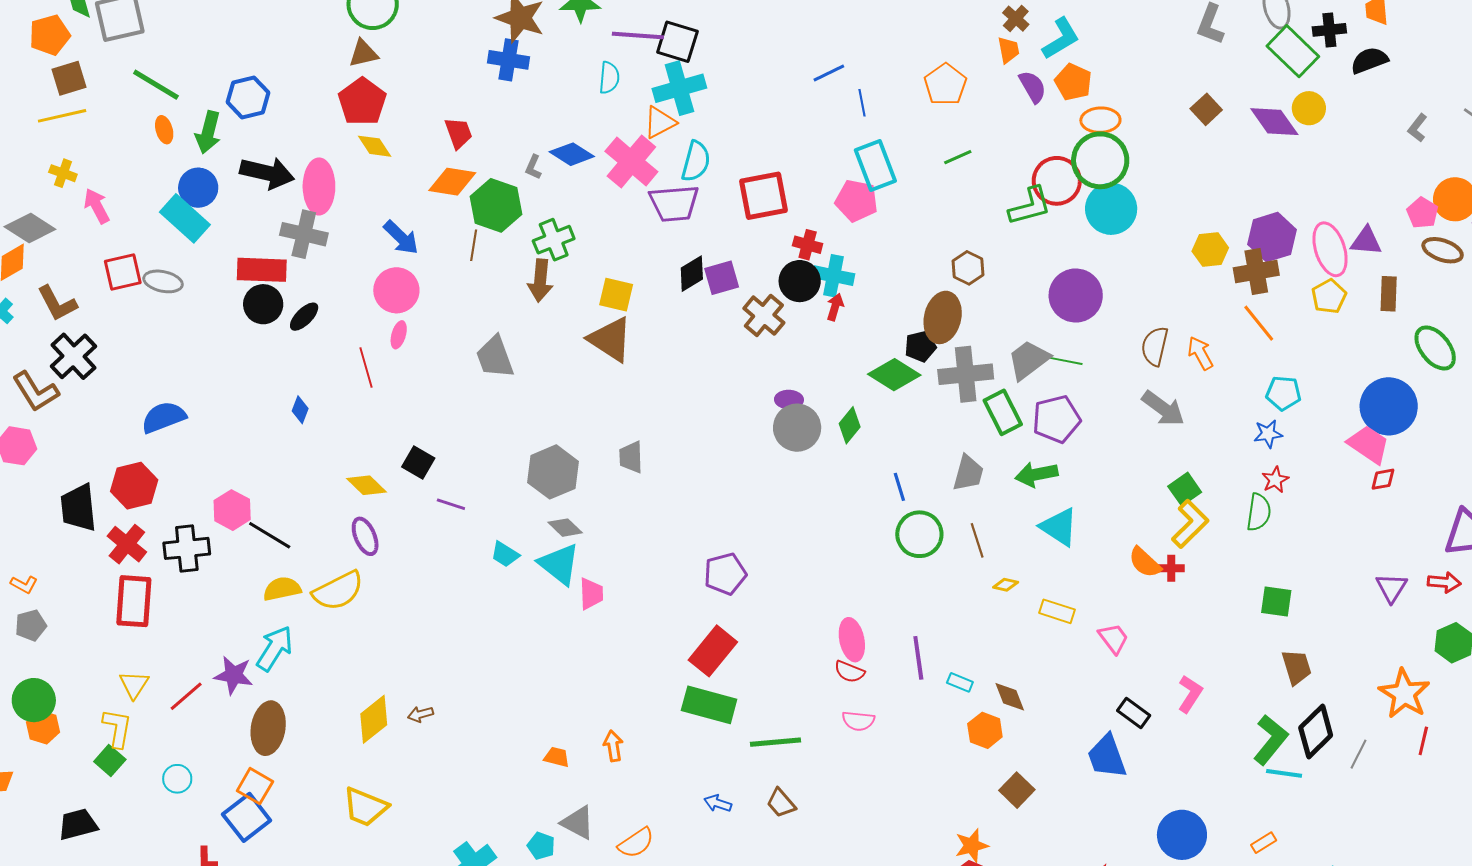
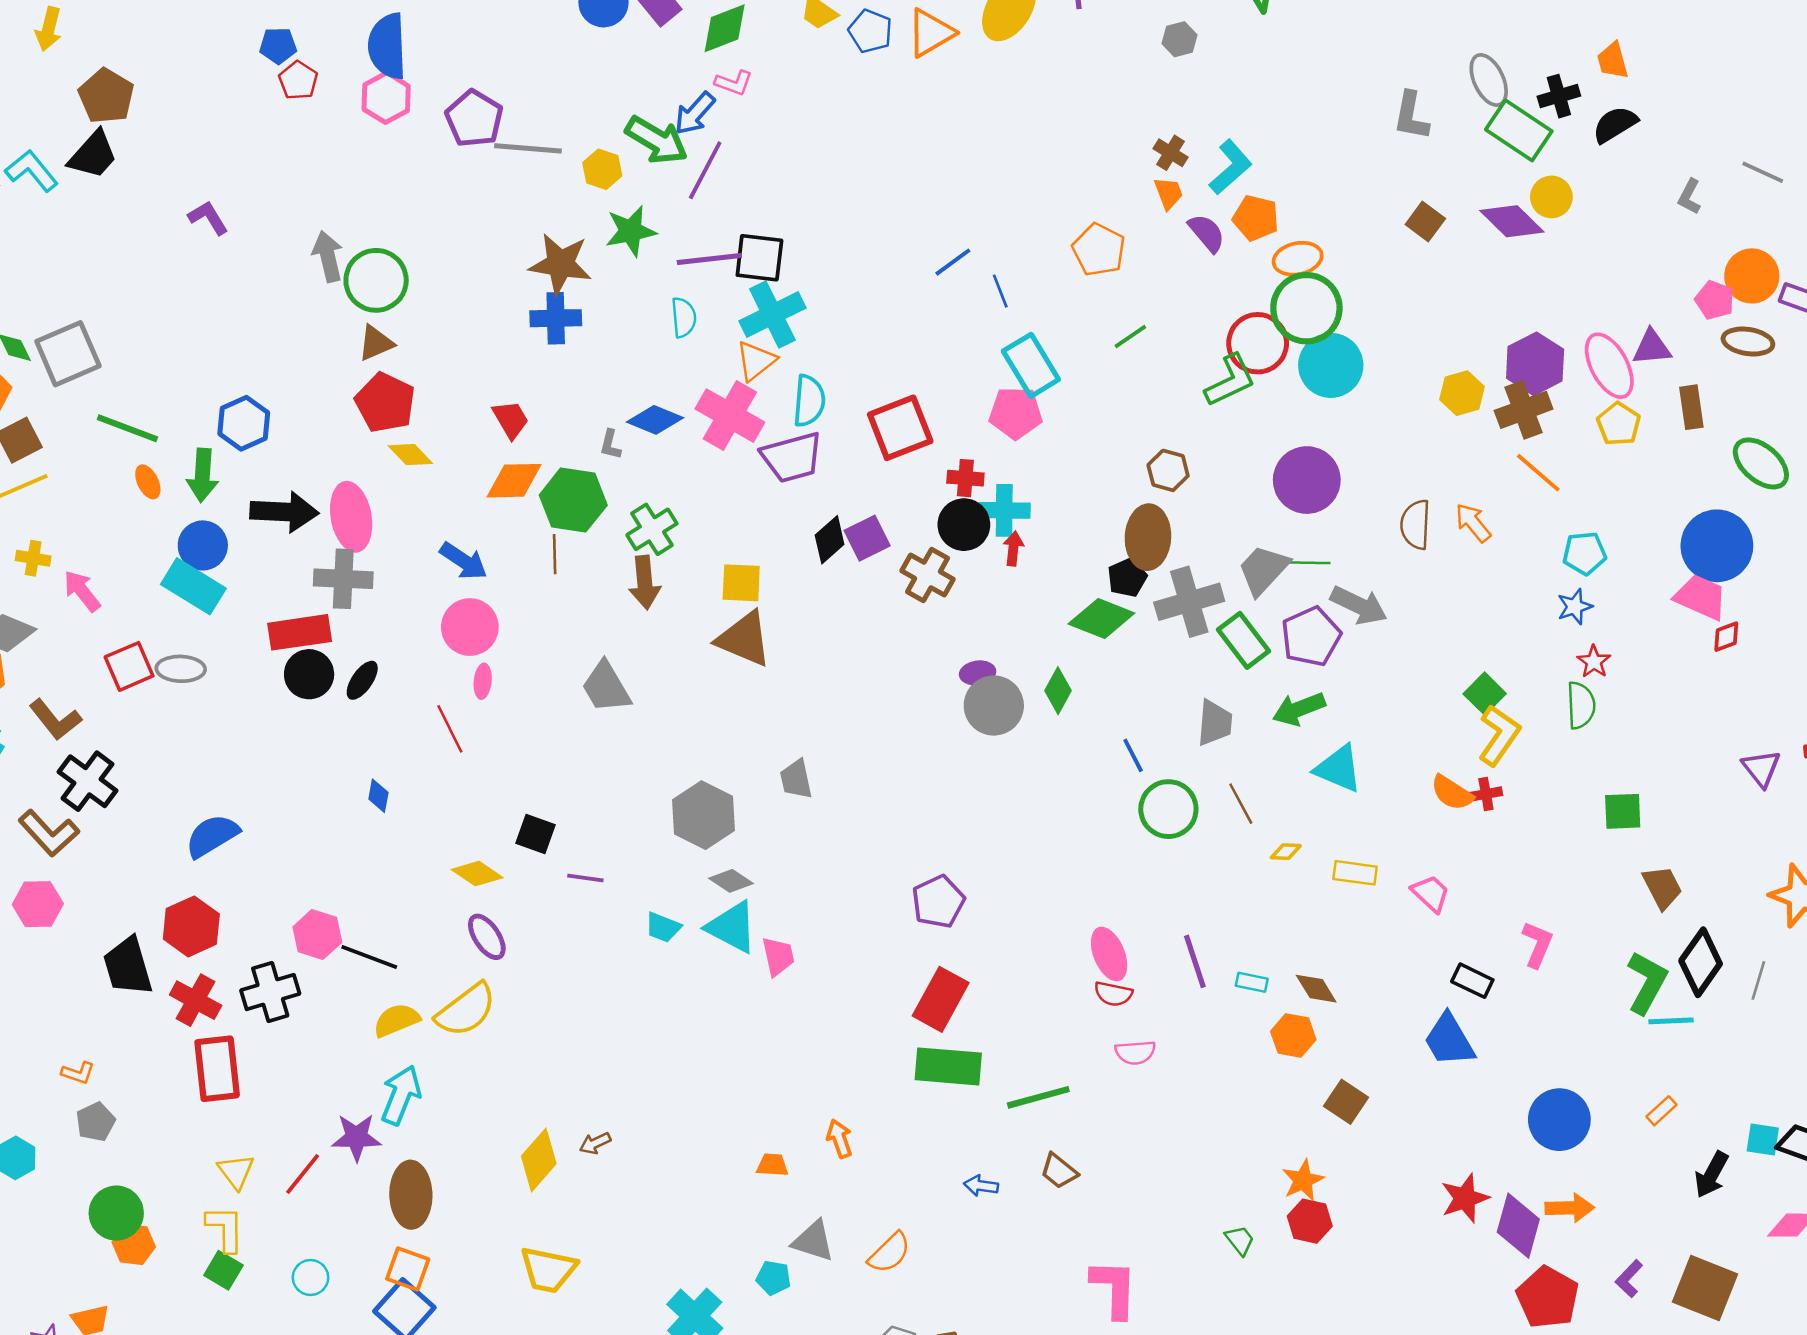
gray arrow: (1163, 408) -> (1359, 605), moved

